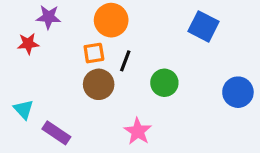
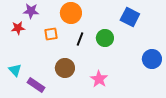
orange square: (94, 53) -> (51, 34), moved
green circle: (164, 83) -> (105, 38), moved
brown circle: (99, 84) -> (65, 68), moved
pink star: (138, 131) -> (99, 79), moved

